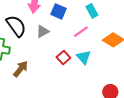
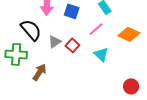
gray triangle: (43, 32) -> (55, 42), moved
red square: (63, 57) -> (72, 45), moved

